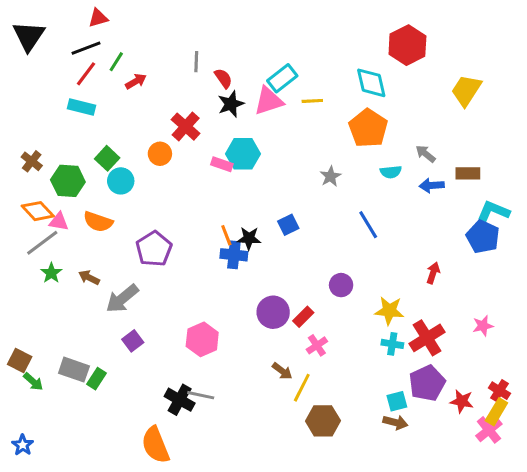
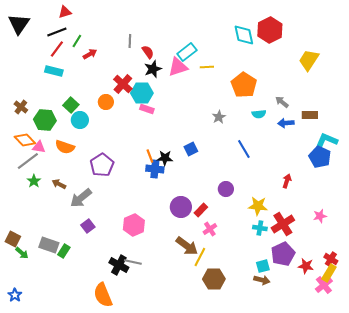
cyan diamond: (371, 83) -> (244, 35), moved
cyan hexagon: (243, 154) -> (142, 93), moved
brown arrow: (282, 371) -> (187, 246), size x1.6

